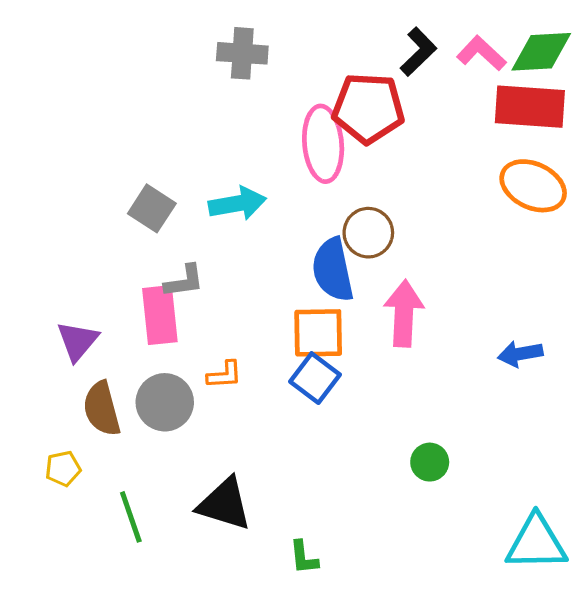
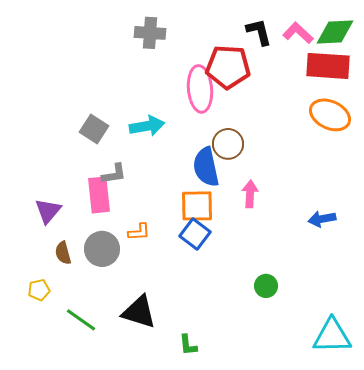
black L-shape: (418, 52) -> (259, 32), turned -60
pink arrow: (404, 313) -> (250, 194), size x0.7
brown semicircle: (102, 409) -> (63, 253), size x0.7
green line: (131, 517) -> (81, 320), turned -36

